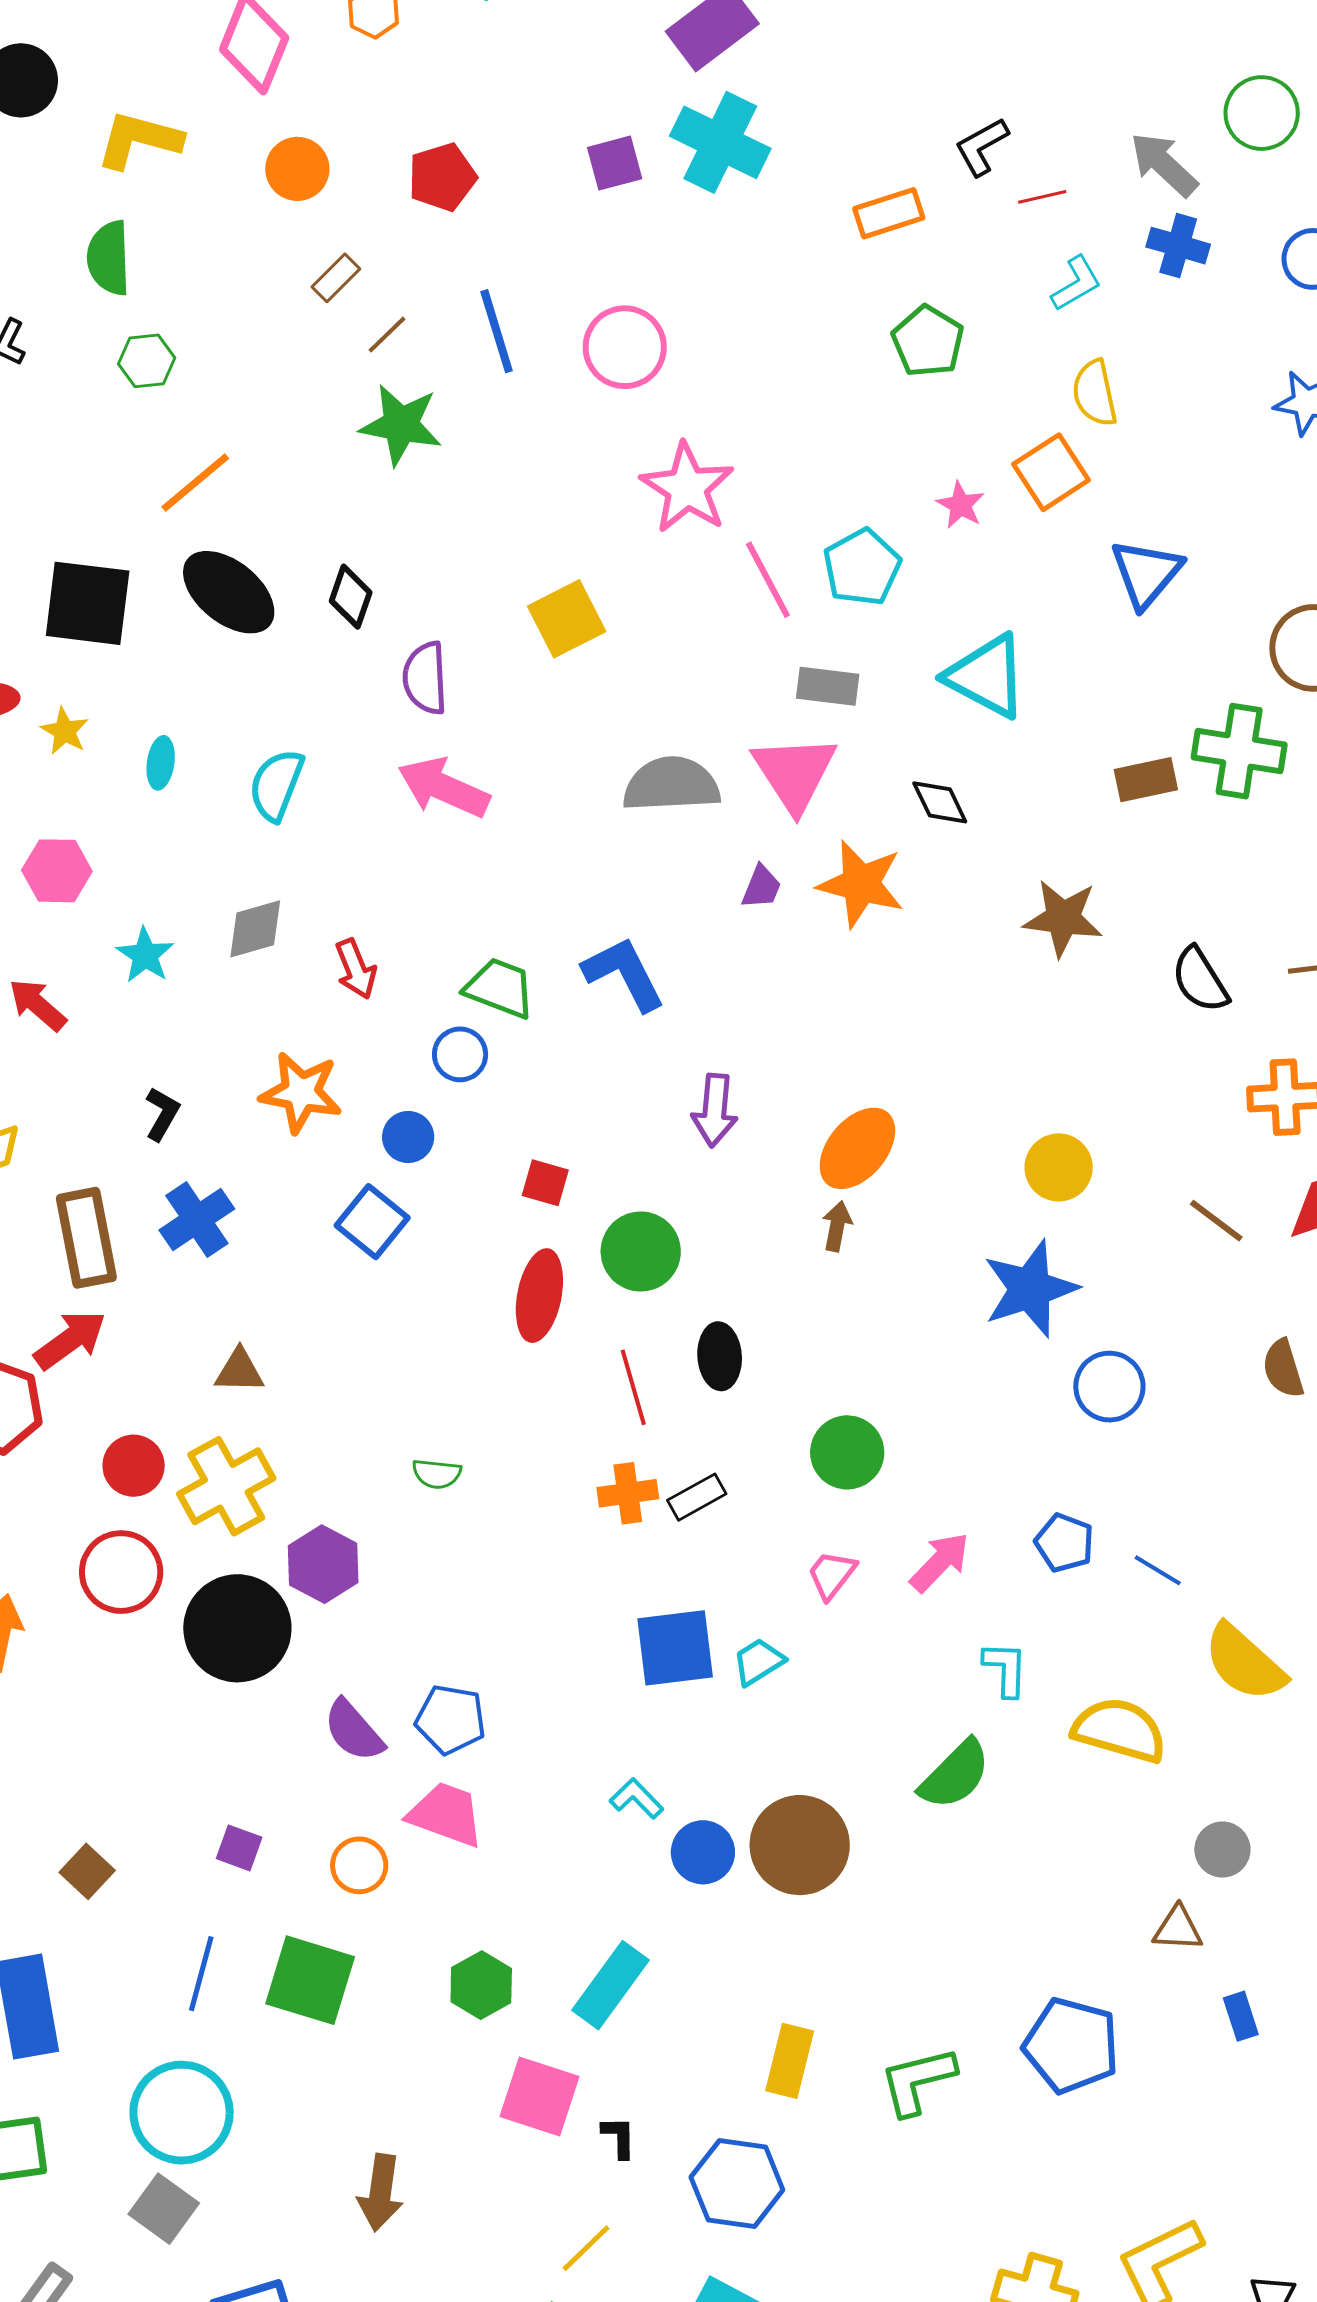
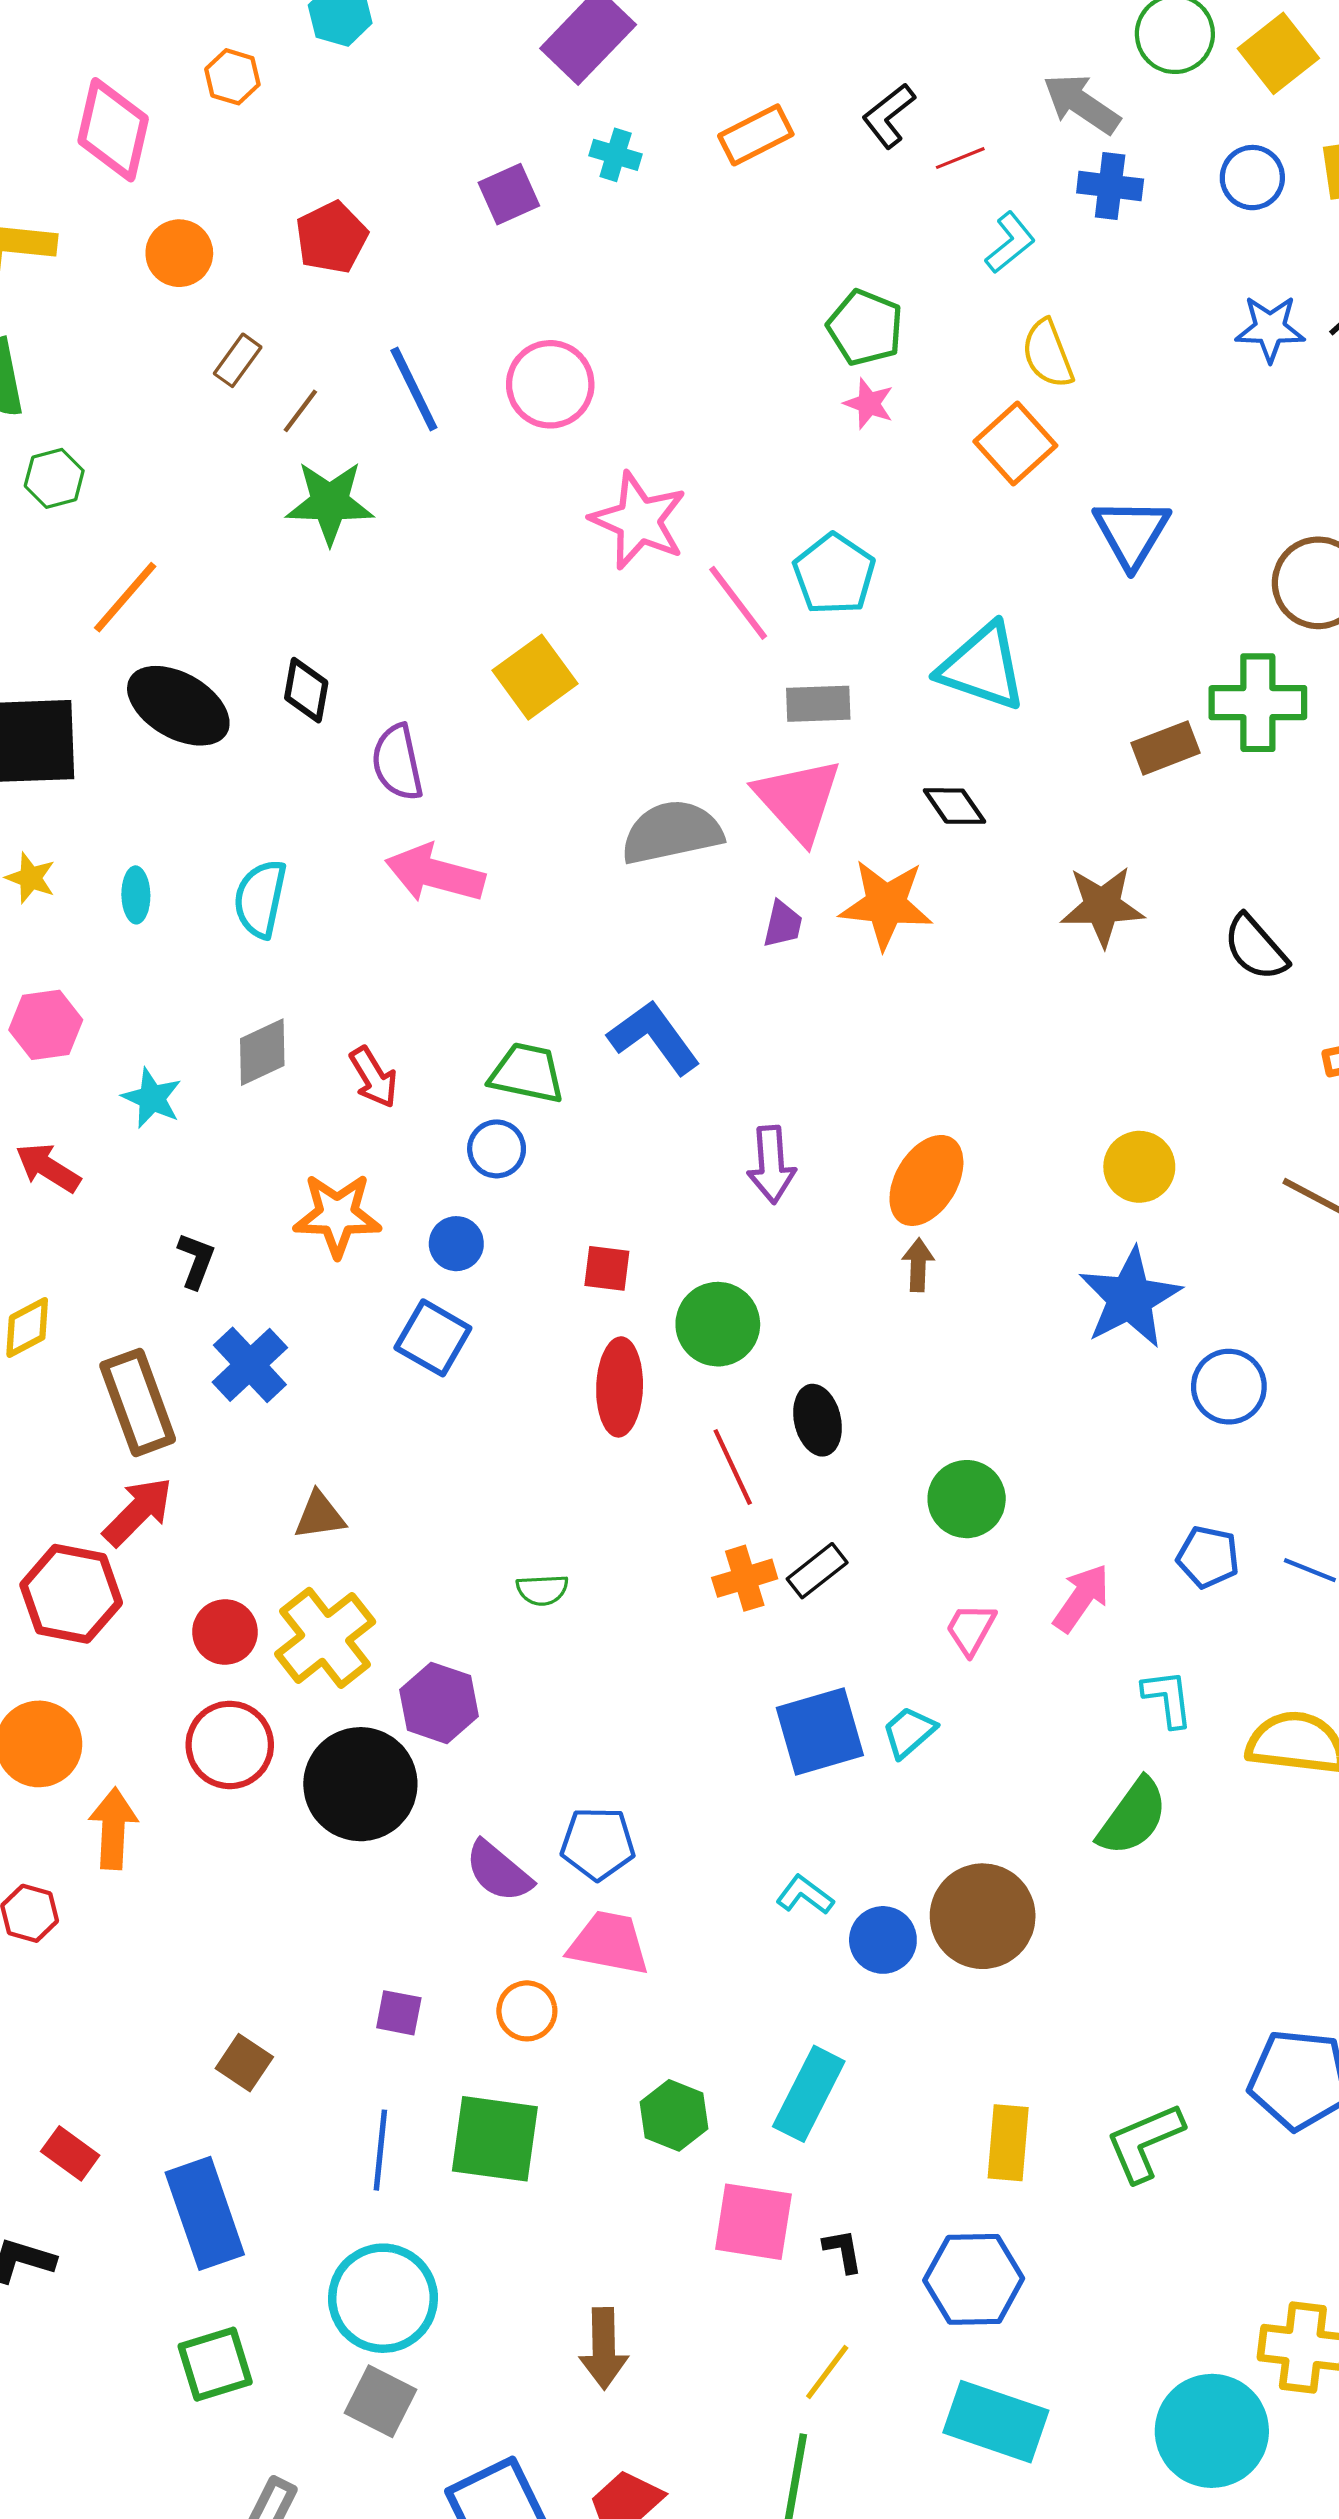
cyan cross: (720, 142) -> (616, 155), size x0.5
orange rectangle: (889, 213) -> (756, 135), moved
pink star: (961, 505) -> (869, 404), moved

